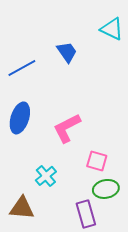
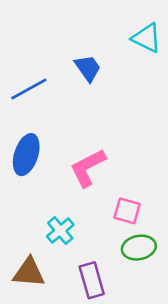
purple rectangle: (86, 214) -> (92, 280), moved

